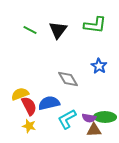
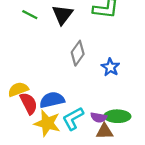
blue star: (99, 66) -> (110, 67), moved
gray diamond: (68, 79) -> (78, 53), moved, turned 65
yellow star: (29, 126) -> (47, 123), moved, size x1.6

